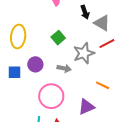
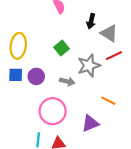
black arrow: (85, 12) -> (91, 21), turned 32
blue square: (14, 72) -> (16, 75), moved

